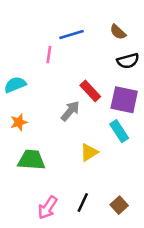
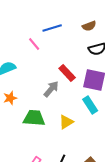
brown semicircle: (118, 32) -> (89, 26), turned -64
pink line: (49, 55) -> (34, 44), turned -48
green trapezoid: (31, 160) -> (34, 118), moved

